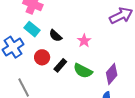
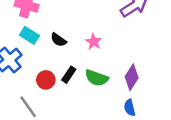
red circle: (42, 57) -> (46, 80), moved

